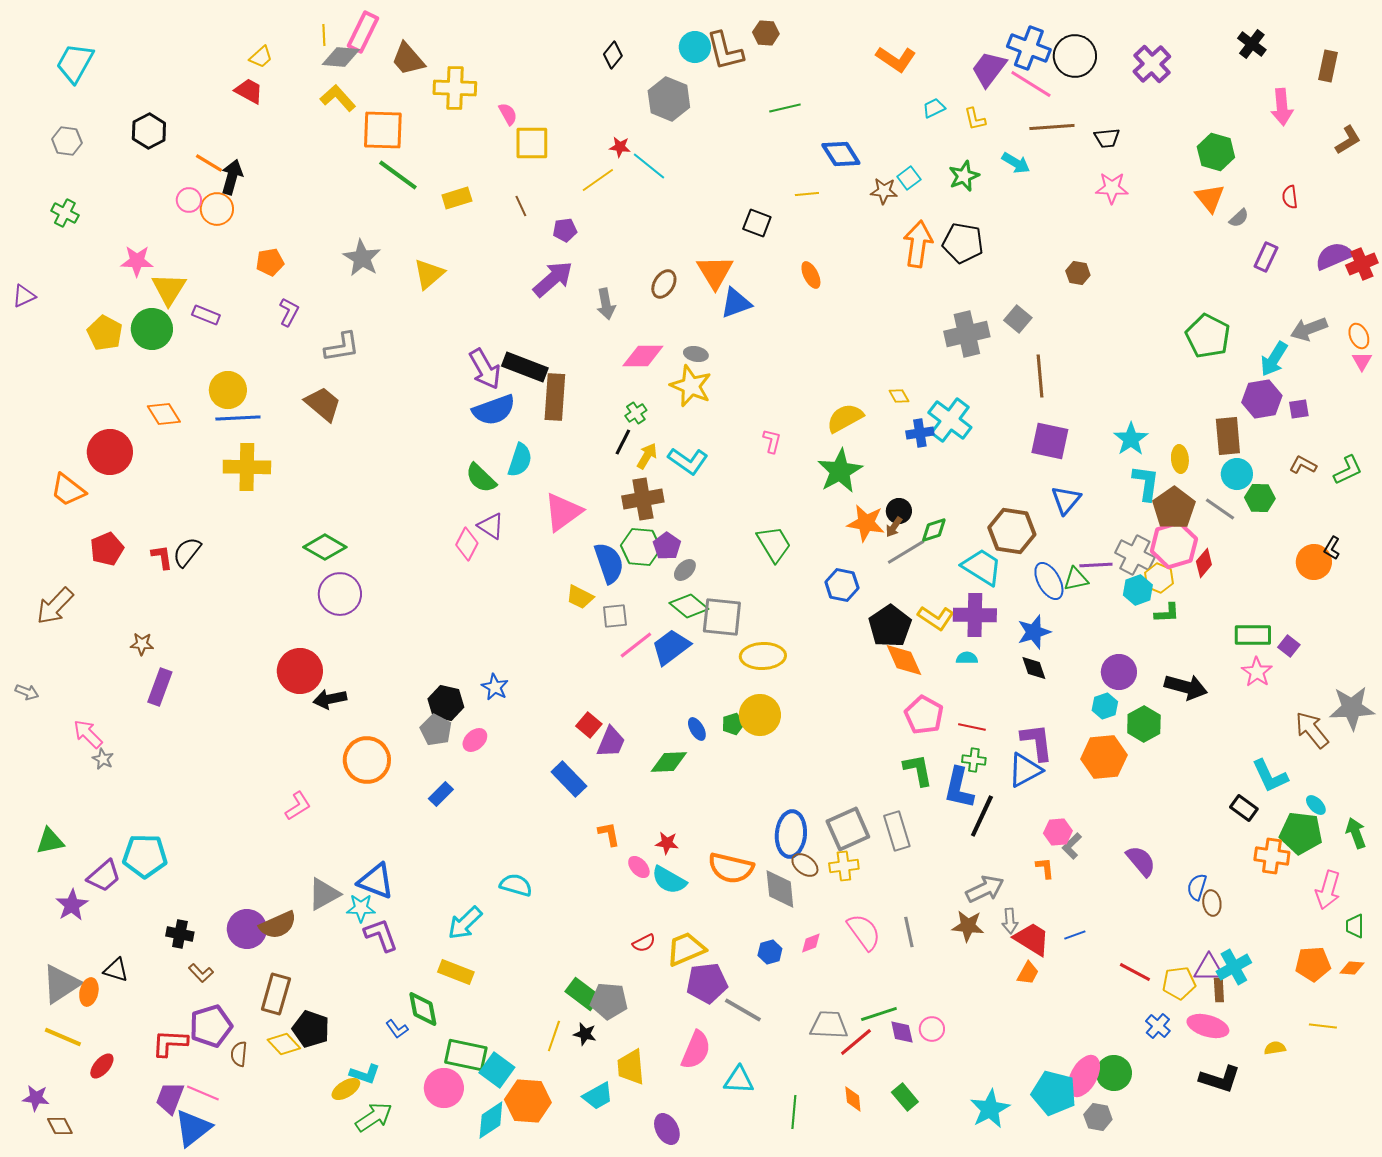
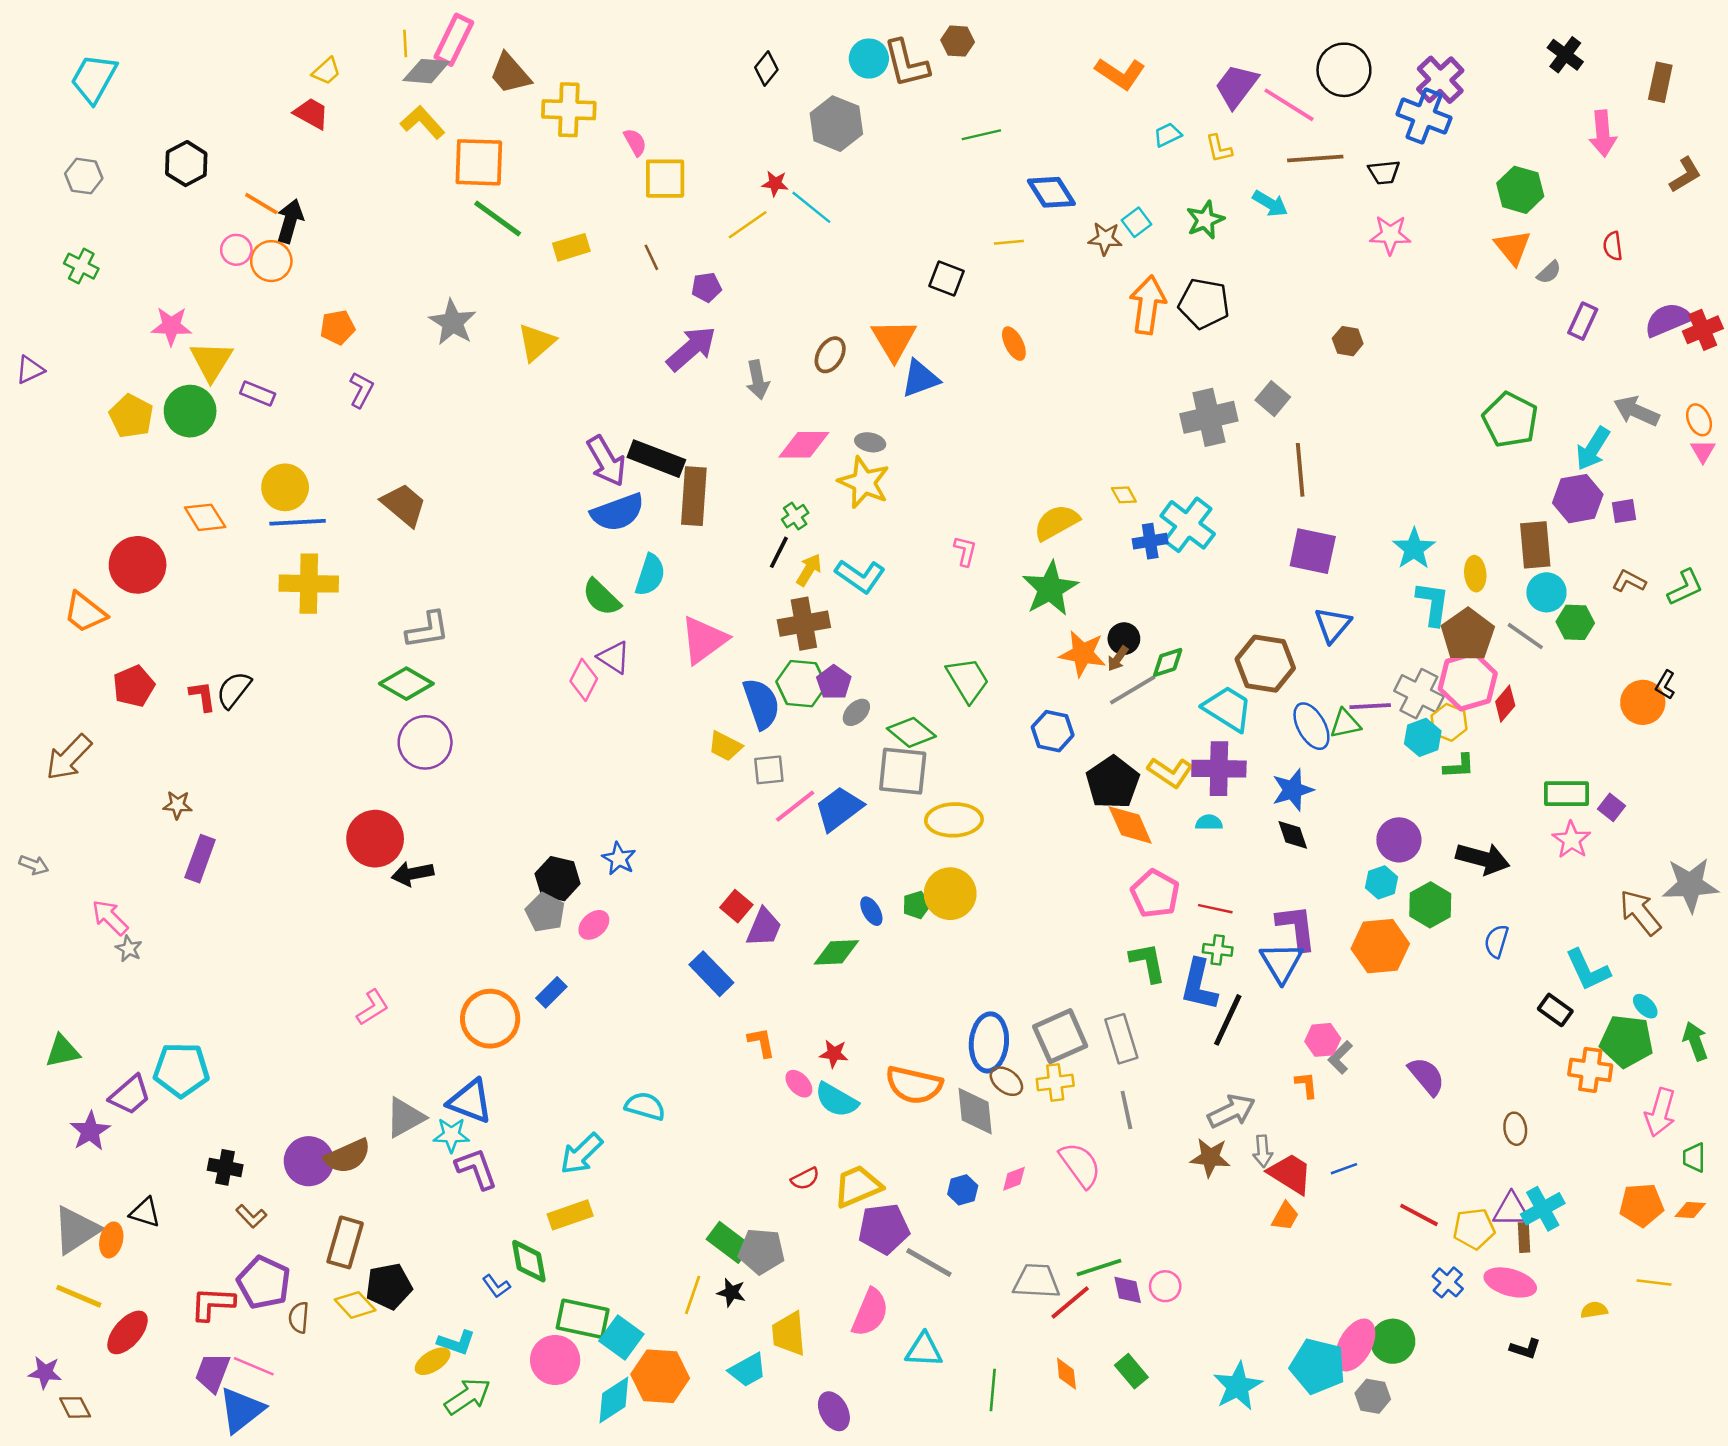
blue cross: (1029, 48) -> (1424, 116), moved
gray arrow: (1309, 329) -> (1637, 411), turned 45
gray L-shape: (342, 347) -> (428, 630), moved
green diamond: (689, 606) -> (911, 732), moved
orange circle: (367, 760) -> (490, 1019), moved
blue triangle: (1025, 770) -> (1281, 962), turned -33
blue semicircle: (1197, 887) -> (1496, 941), moved
gray line: (909, 932) -> (1126, 1110), moved
yellow rectangle: (456, 972) -> (570, 1215), turned -40
purple pentagon: (211, 1026) -> (264, 1282), turned -30
black pentagon: (311, 1029) -> (389, 1286), turned -30
red ellipse: (102, 1066) -> (128, 1332), size x1.4
black L-shape: (1220, 1079) -> (1525, 1349), size x0.6

